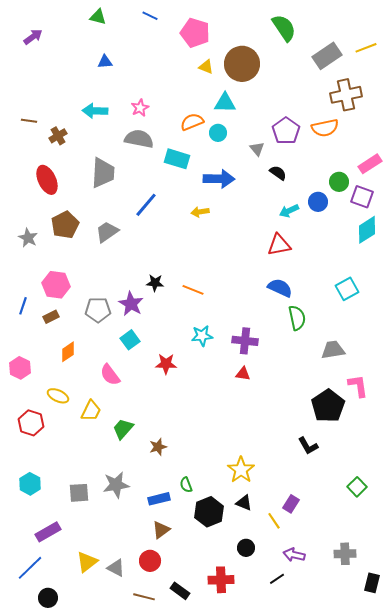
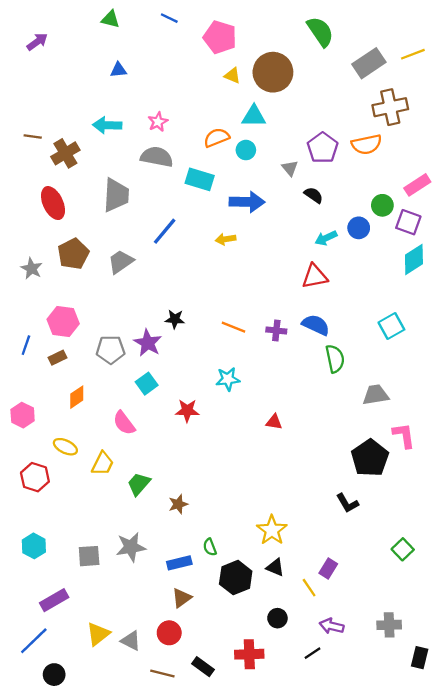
brown cross: (58, 136) -> (65, 153), size x1.4
orange line: (193, 290) -> (233, 327), moved
purple cross: (245, 341) -> (276, 331), moved, size x0.7

